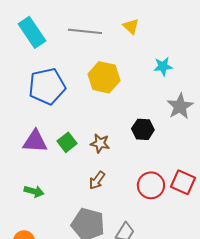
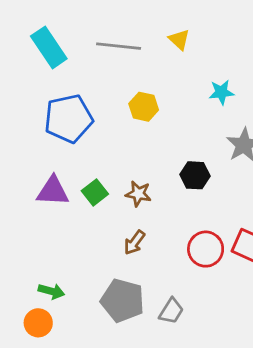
yellow hexagon: (104, 77) -> (144, 107), size x0.7
green arrow: (34, 191) -> (51, 291), moved

